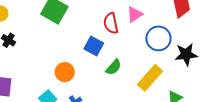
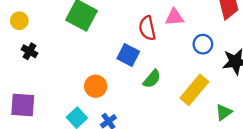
pink triangle: (135, 14) -> (174, 17), turned 30
blue circle: (158, 38) -> (203, 44), size x0.7

